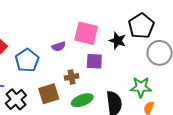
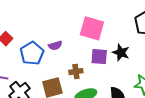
black star: (118, 41) -> (121, 53), moved
purple semicircle: (59, 46) -> (55, 45), moved

